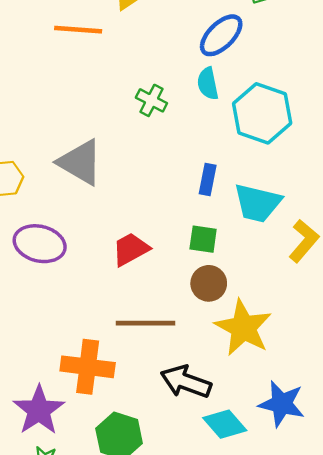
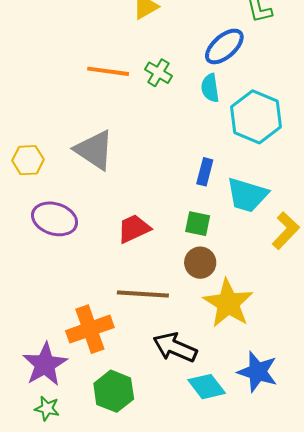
orange line: (78, 30) -> (108, 71), moved
green cross: (151, 100) -> (158, 73), moved
orange cross: (88, 367) -> (90, 329), turned -30

